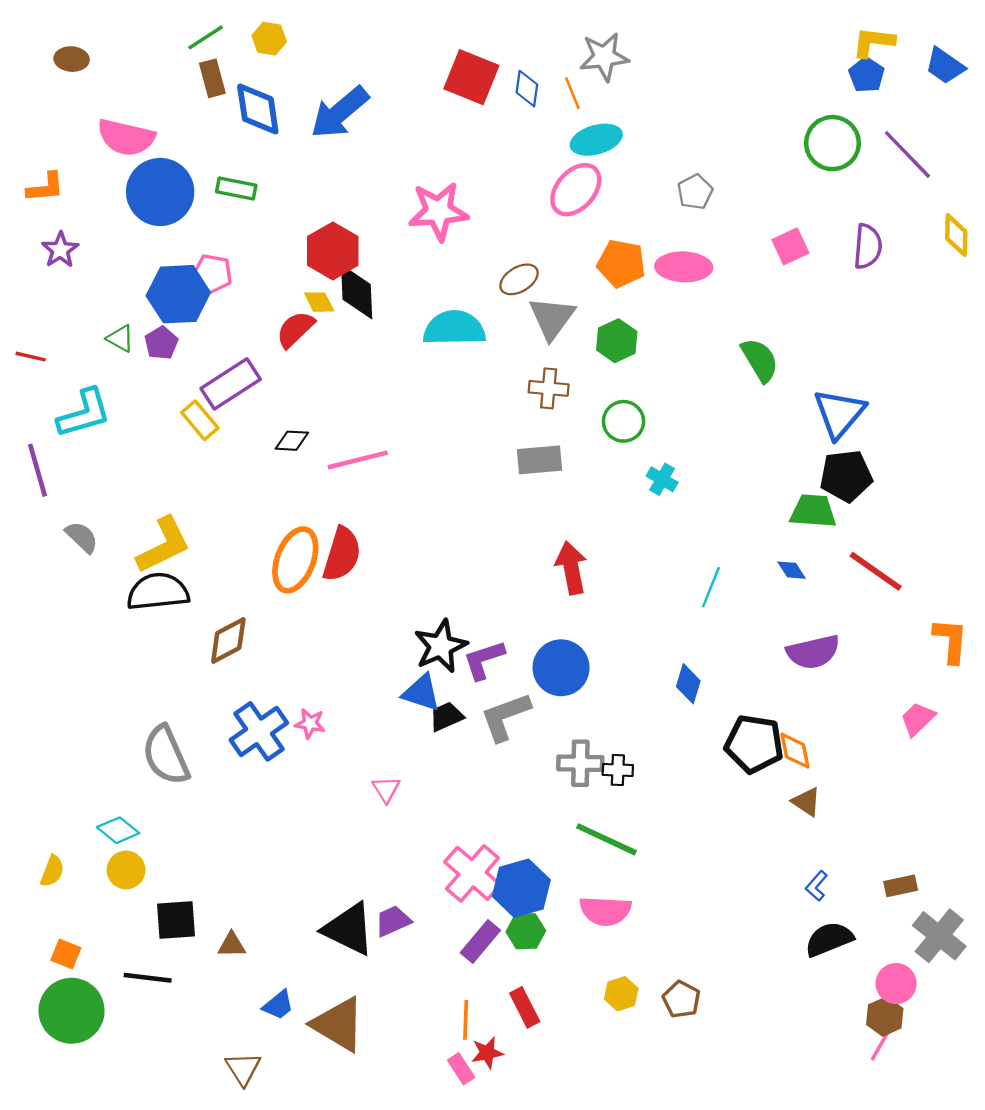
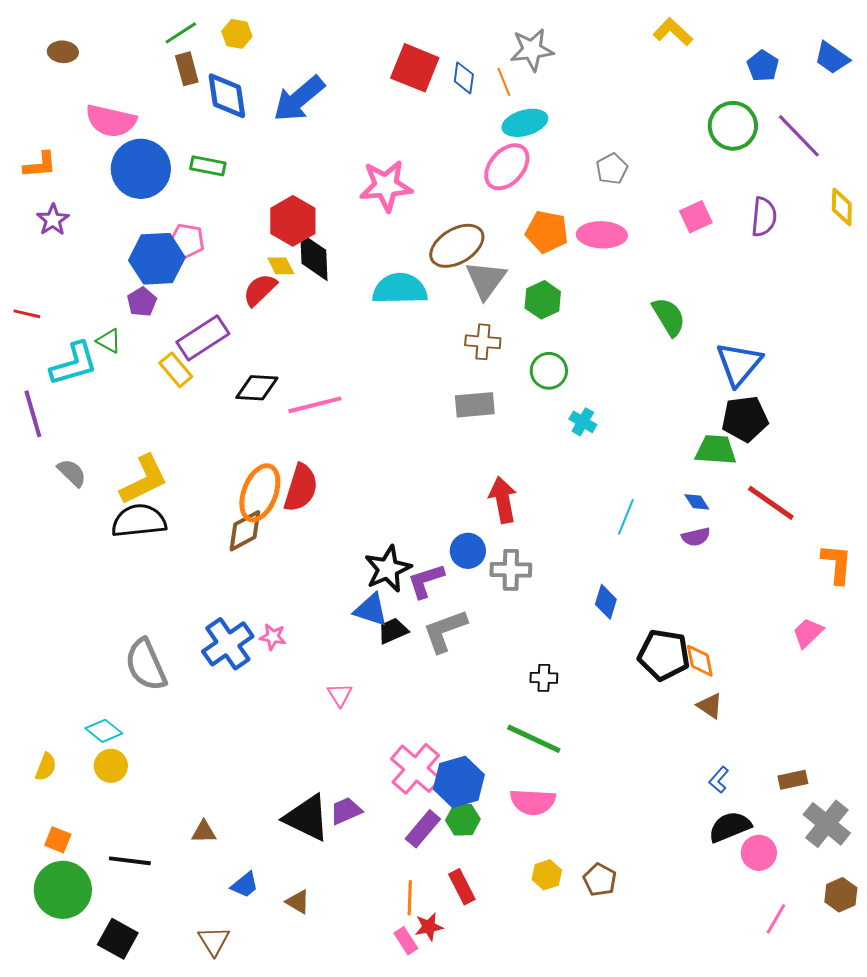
yellow L-shape: (873, 42) -> (673, 32), moved, turned 36
brown ellipse: (519, 279) -> (457, 246), size x1.6
green triangle: (120, 338) -> (109, 341), moved
black diamond: (292, 441) -> (257, 388), size x1.4
brown diamond: (228, 641) -> (245, 531), moved
purple semicircle: (813, 652) -> (696, 537), moved, size x0.6
blue circle: (561, 668) -> (468, 551), moved, size x0.7
gray cross: (580, 763) -> (511, 570), moved
black square: (176, 920) -> (118, 939), moved, turned 33
pink circle: (896, 984) -> (759, 853), moved
brown hexagon: (885, 1016) -> (841, 895), moved
brown triangle: (338, 1024) -> (298, 902), size x0.5

